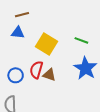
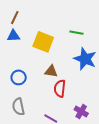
brown line: (22, 15) -> (15, 18), turned -40
red semicircle: (36, 70) -> (60, 88), moved

